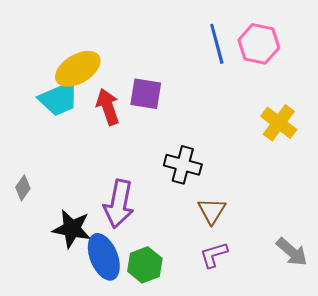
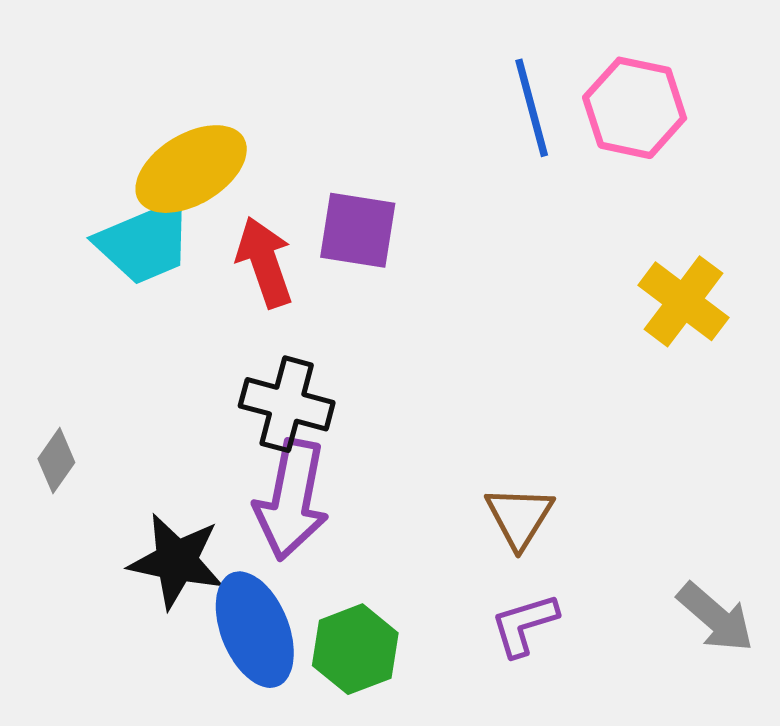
black cross: (183, 165) -> (287, 404), moved

